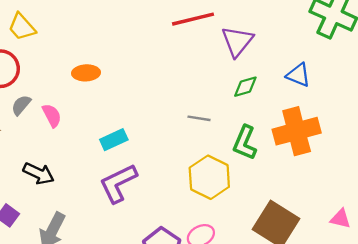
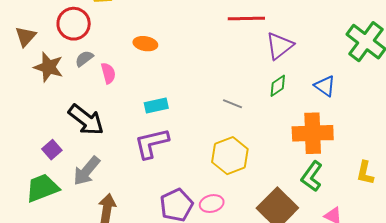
green diamond: (245, 87) -> (278, 86), turned -30
green L-shape: (245, 143) -> (312, 176), moved
black arrow: (39, 173) -> (86, 120), size x1.4

